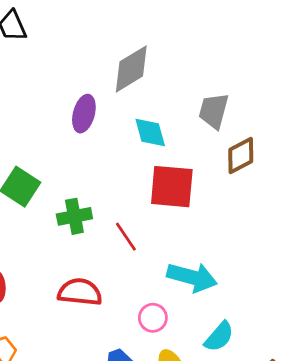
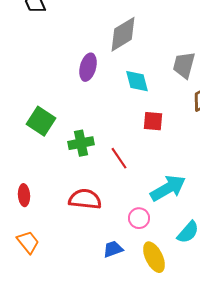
red square: (172, 187) -> (153, 121), size x0.6
cyan arrow: (192, 277) -> (168, 188), turned -45

